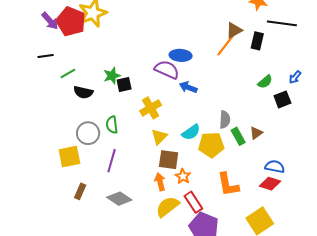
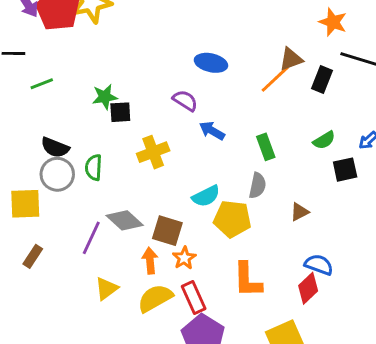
blue ellipse: (181, 55) -> (211, 63), moved
purple semicircle: (167, 70) -> (185, 101), size x0.7
black semicircle: (83, 92) -> (55, 147), moved
green rectangle: (238, 136) -> (266, 147), moved
yellow triangle: (159, 137) -> (106, 289), moved
purple line: (112, 161) -> (91, 238), moved
red diamond: (270, 184) -> (308, 288), turned -70
gray diamond: (119, 199) -> (125, 220), moved

